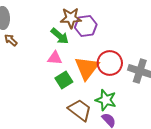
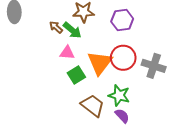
purple hexagon: (86, 26) -> (122, 20), moved
brown arrow: (11, 40) -> (56, 27), moved

